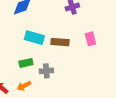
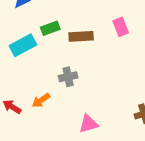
cyan rectangle: (34, 38) -> (23, 45), moved, turned -36
green rectangle: (26, 63) -> (50, 28), moved

